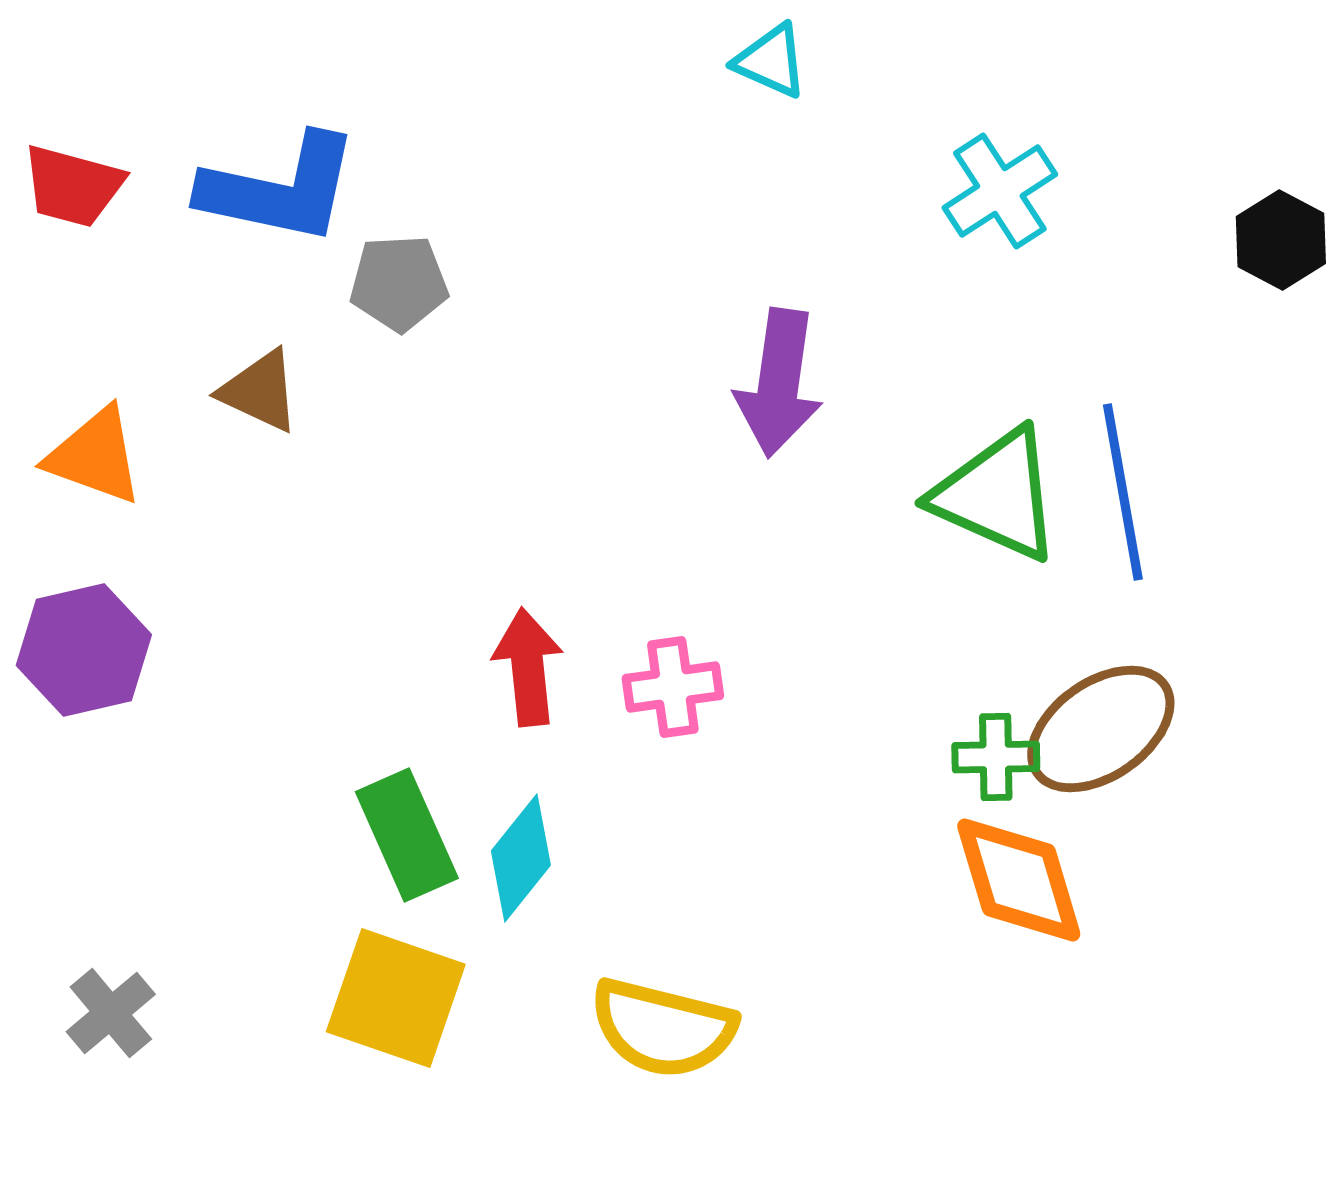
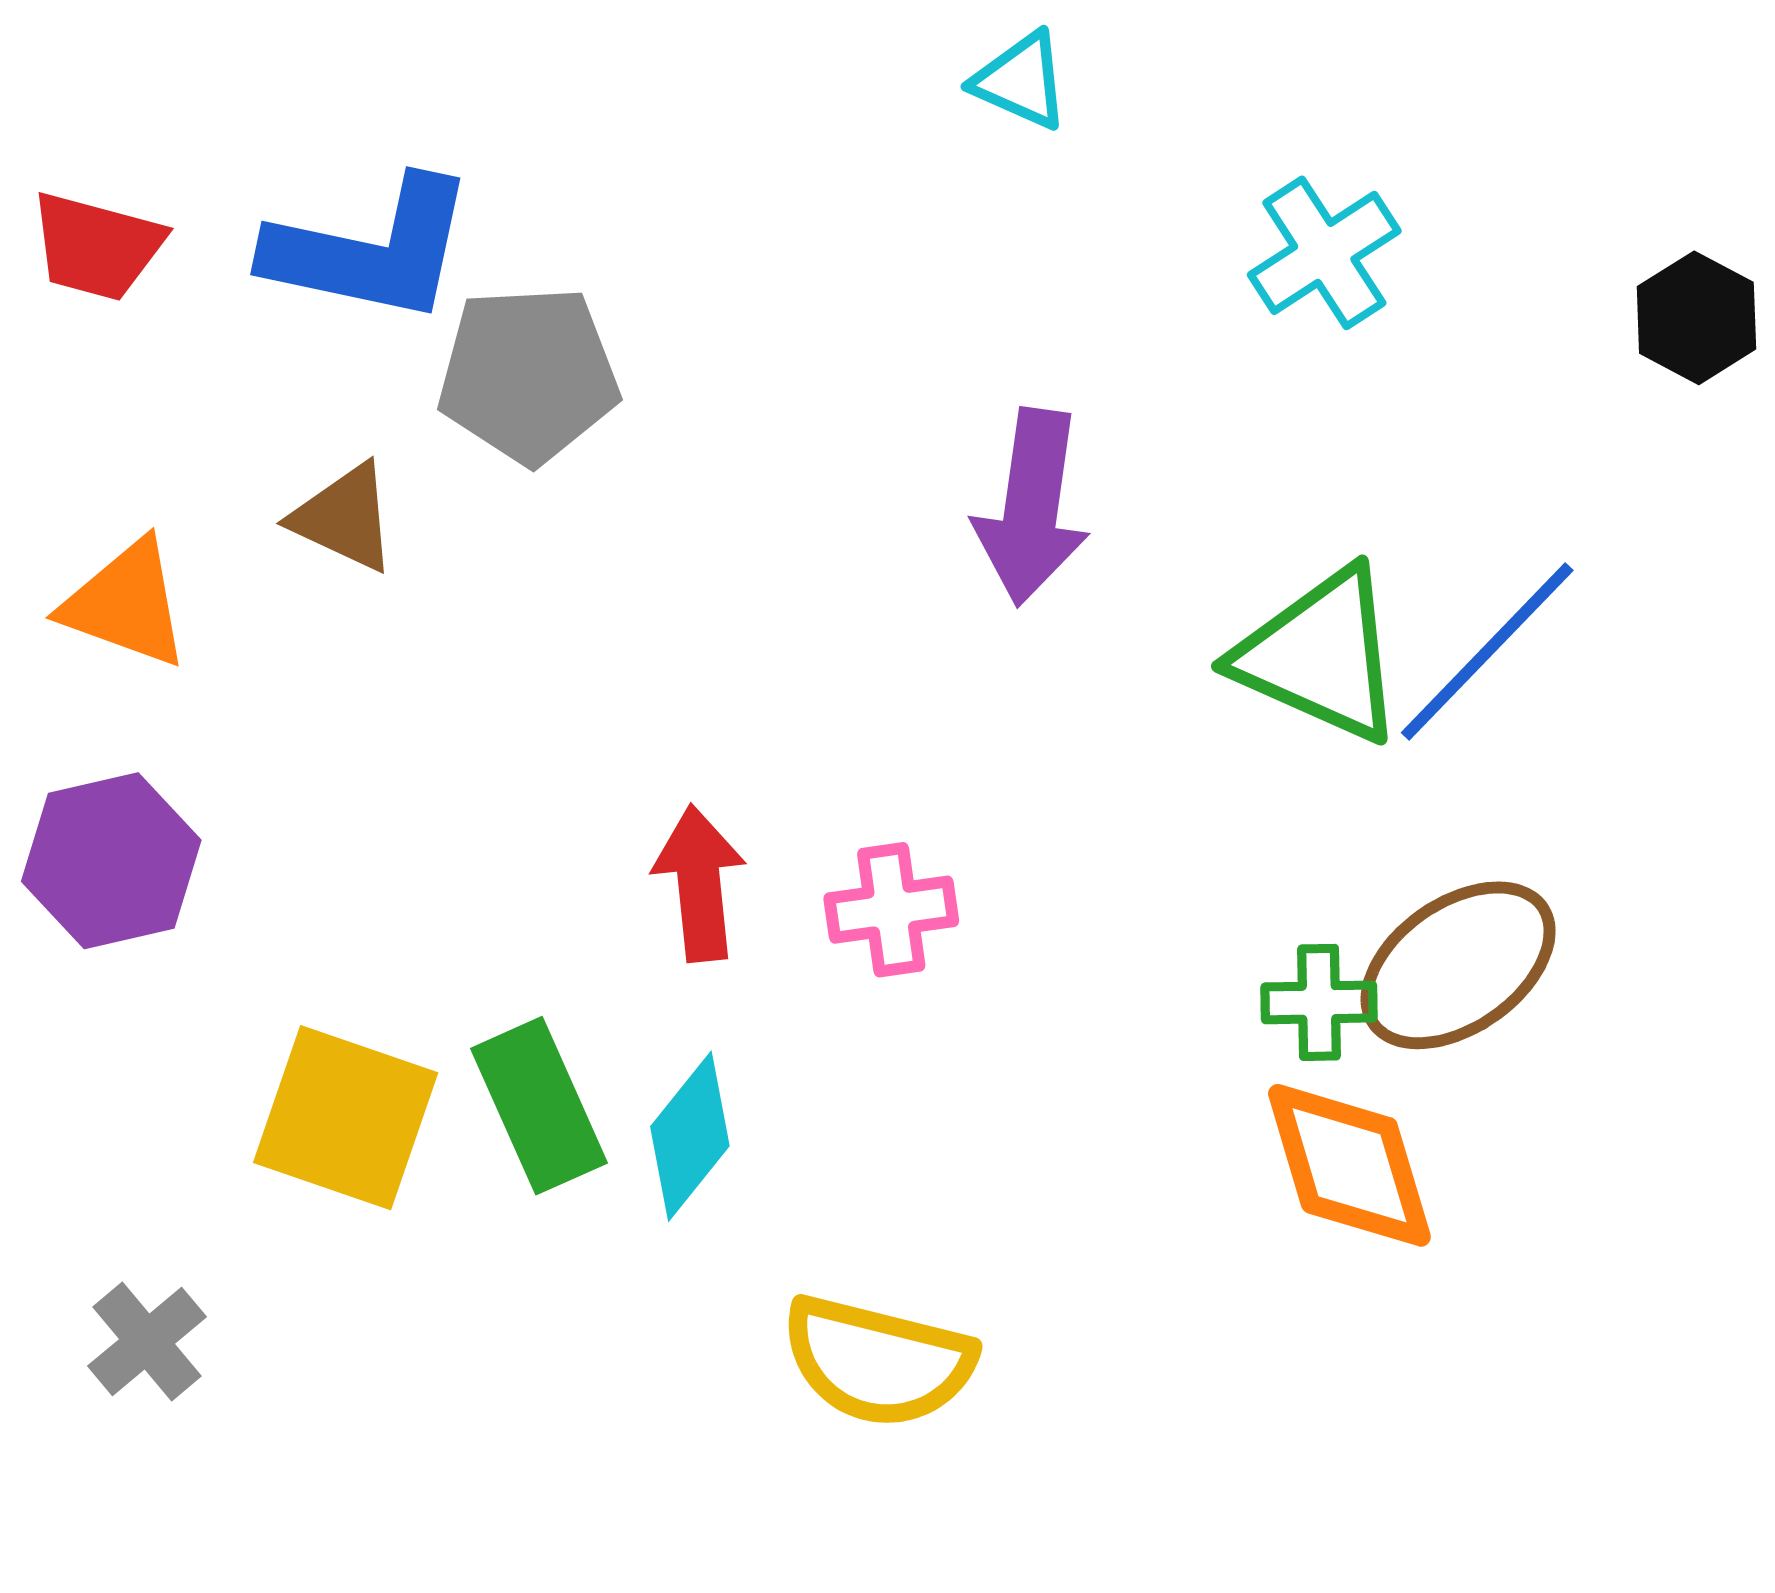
gray pentagon: (399, 283) -> (528, 375), size x1.4
blue line: (1123, 492) -> (1487, 651), turned 54
yellow square: (396, 998) -> (346, 1118), moved

